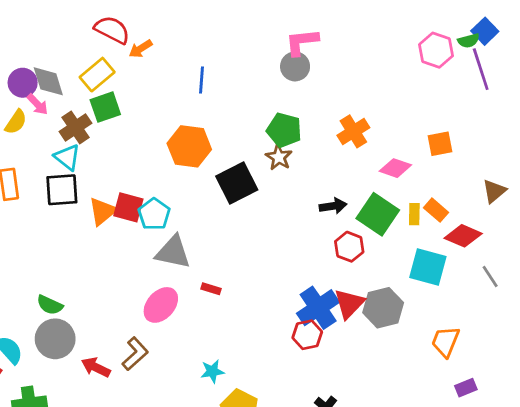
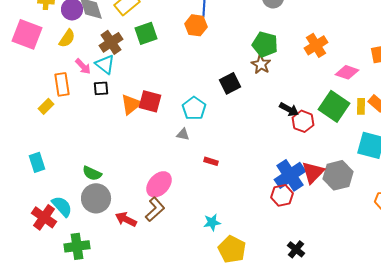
pink arrow: (38, 104) -> (83, 66), moved
green square: (105, 107) -> (146, 33), moved
orange hexagon: (189, 146) -> (196, 25), moved, size x0.7
black square: (237, 183) -> (230, 83), size x0.7
black square: (62, 190) -> (101, 88), size x0.6
black arrow: (333, 206) -> (289, 109), moved, turned 36
cyan pentagon: (154, 214) -> (194, 108), moved
red hexagon: (349, 247) -> (303, 121), moved
gray triangle: (173, 252) -> (183, 134), size x0.5
pink ellipse: (161, 305) -> (159, 184), moved

